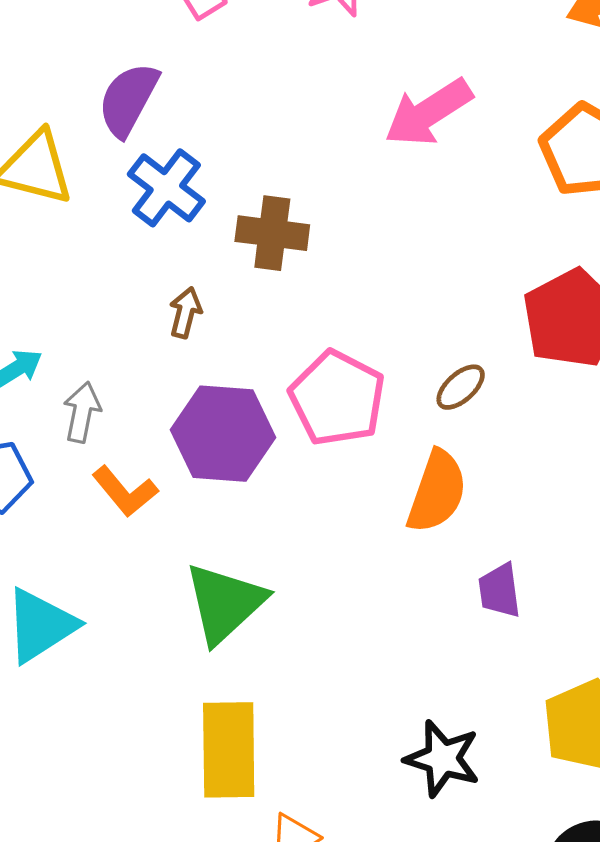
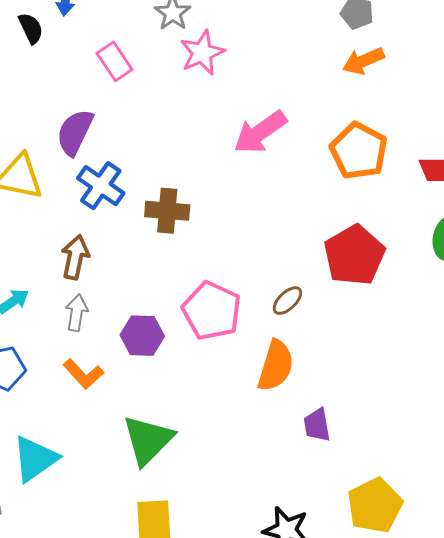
brown arrow: (185, 312) -> (75, 257), moved, size x1.4
gray arrow: (82, 412) -> (77, 313), moved
purple hexagon: (223, 434) -> (142, 336), size x0.7

